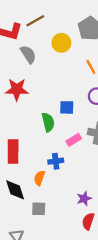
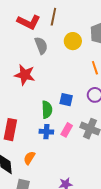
brown line: (35, 21) -> (53, 17), turned -60
pink rectangle: (74, 140) -> (67, 130), turned -40
blue cross: (56, 161) -> (46, 132), moved

